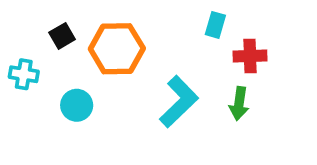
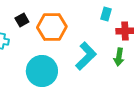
cyan circle: (77, 105) -> (42, 71), moved, size x1.8

